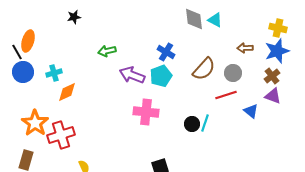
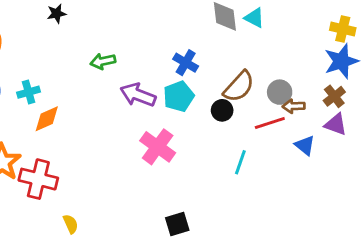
brown arrow: (245, 48) -> (294, 106), moved
pink cross: (146, 112) -> (158, 147), turned 30
black circle: (192, 124) -> (222, 110), moved
red cross: (61, 135) -> (38, 179), turned 32

